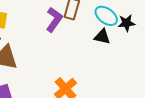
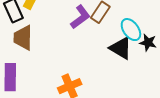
black triangle: (102, 37) -> (121, 48), size x1.4

